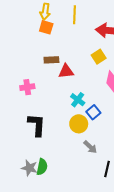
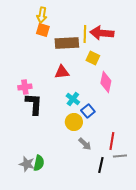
yellow line: (75, 15) -> (85, 34), moved
yellow square: (99, 57) -> (93, 58), turned -32
brown rectangle: (51, 60) -> (67, 43), moved, size x1.6
black L-shape: (37, 125) -> (34, 104), moved

